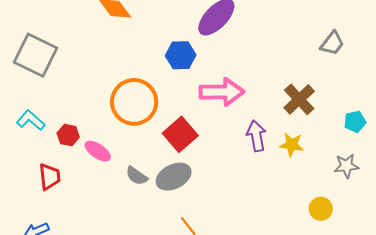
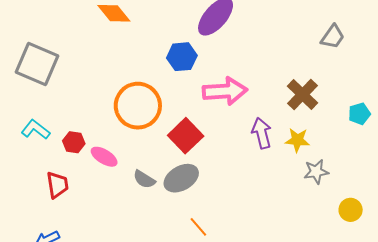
gray star: (346, 166) -> (316, 172), moved
yellow circle: (321, 209) -> (351, 210), moved

